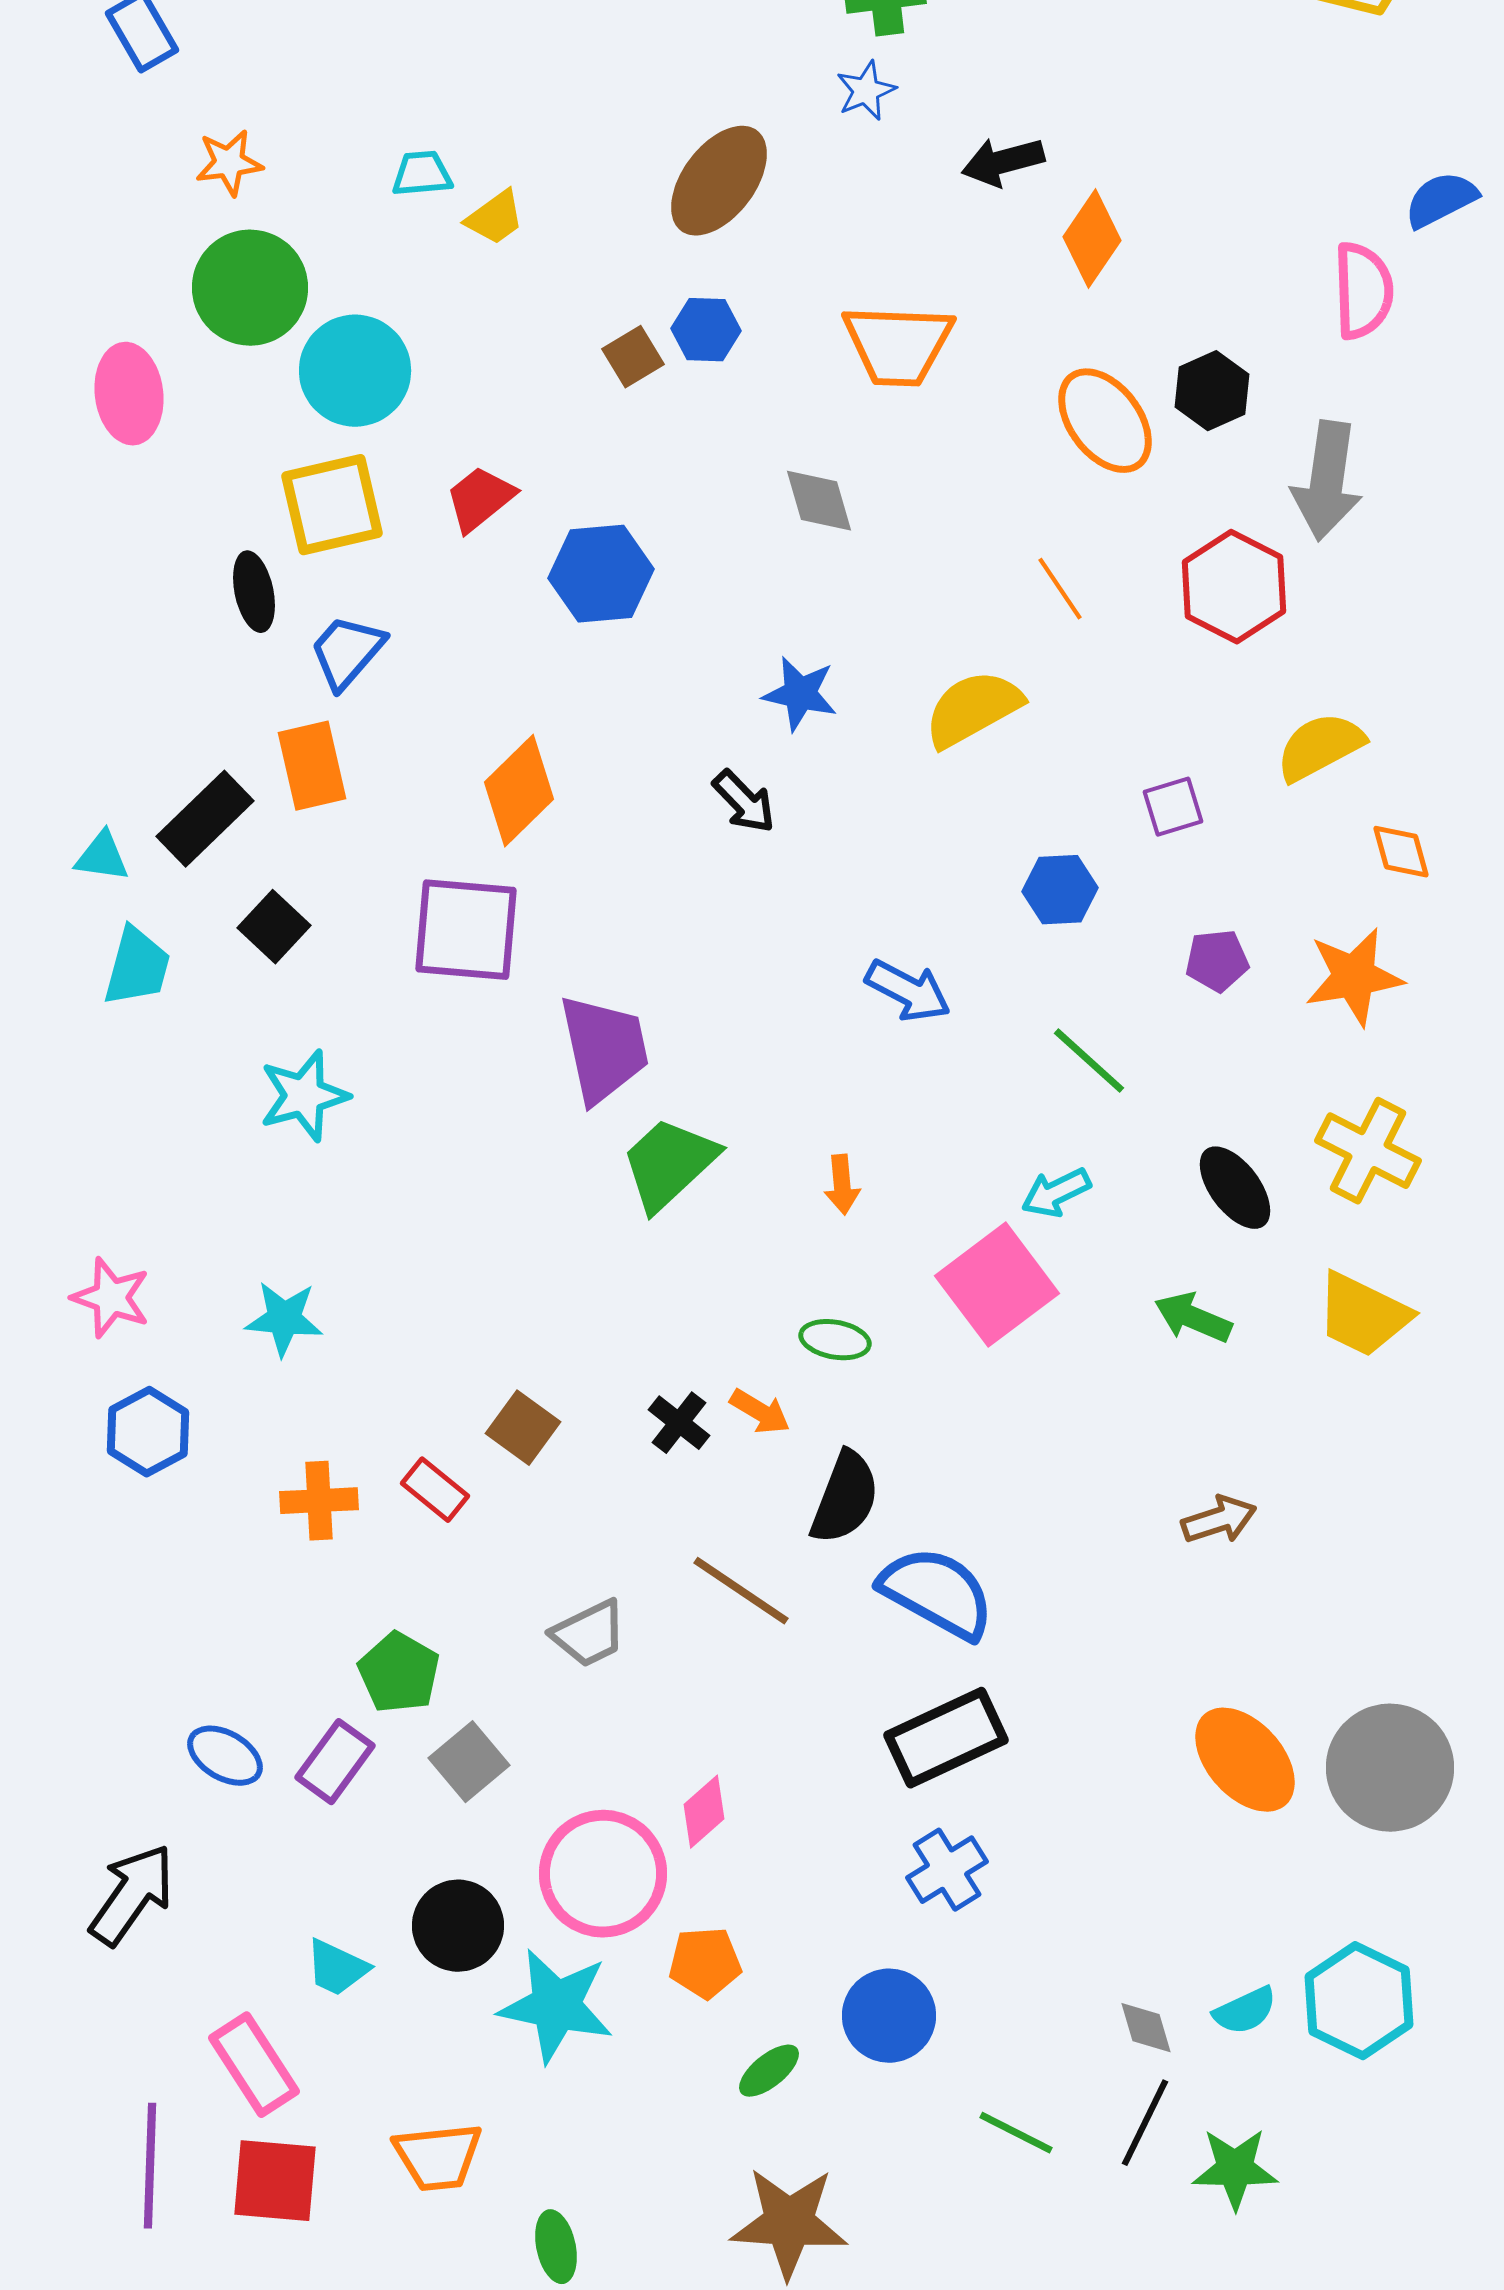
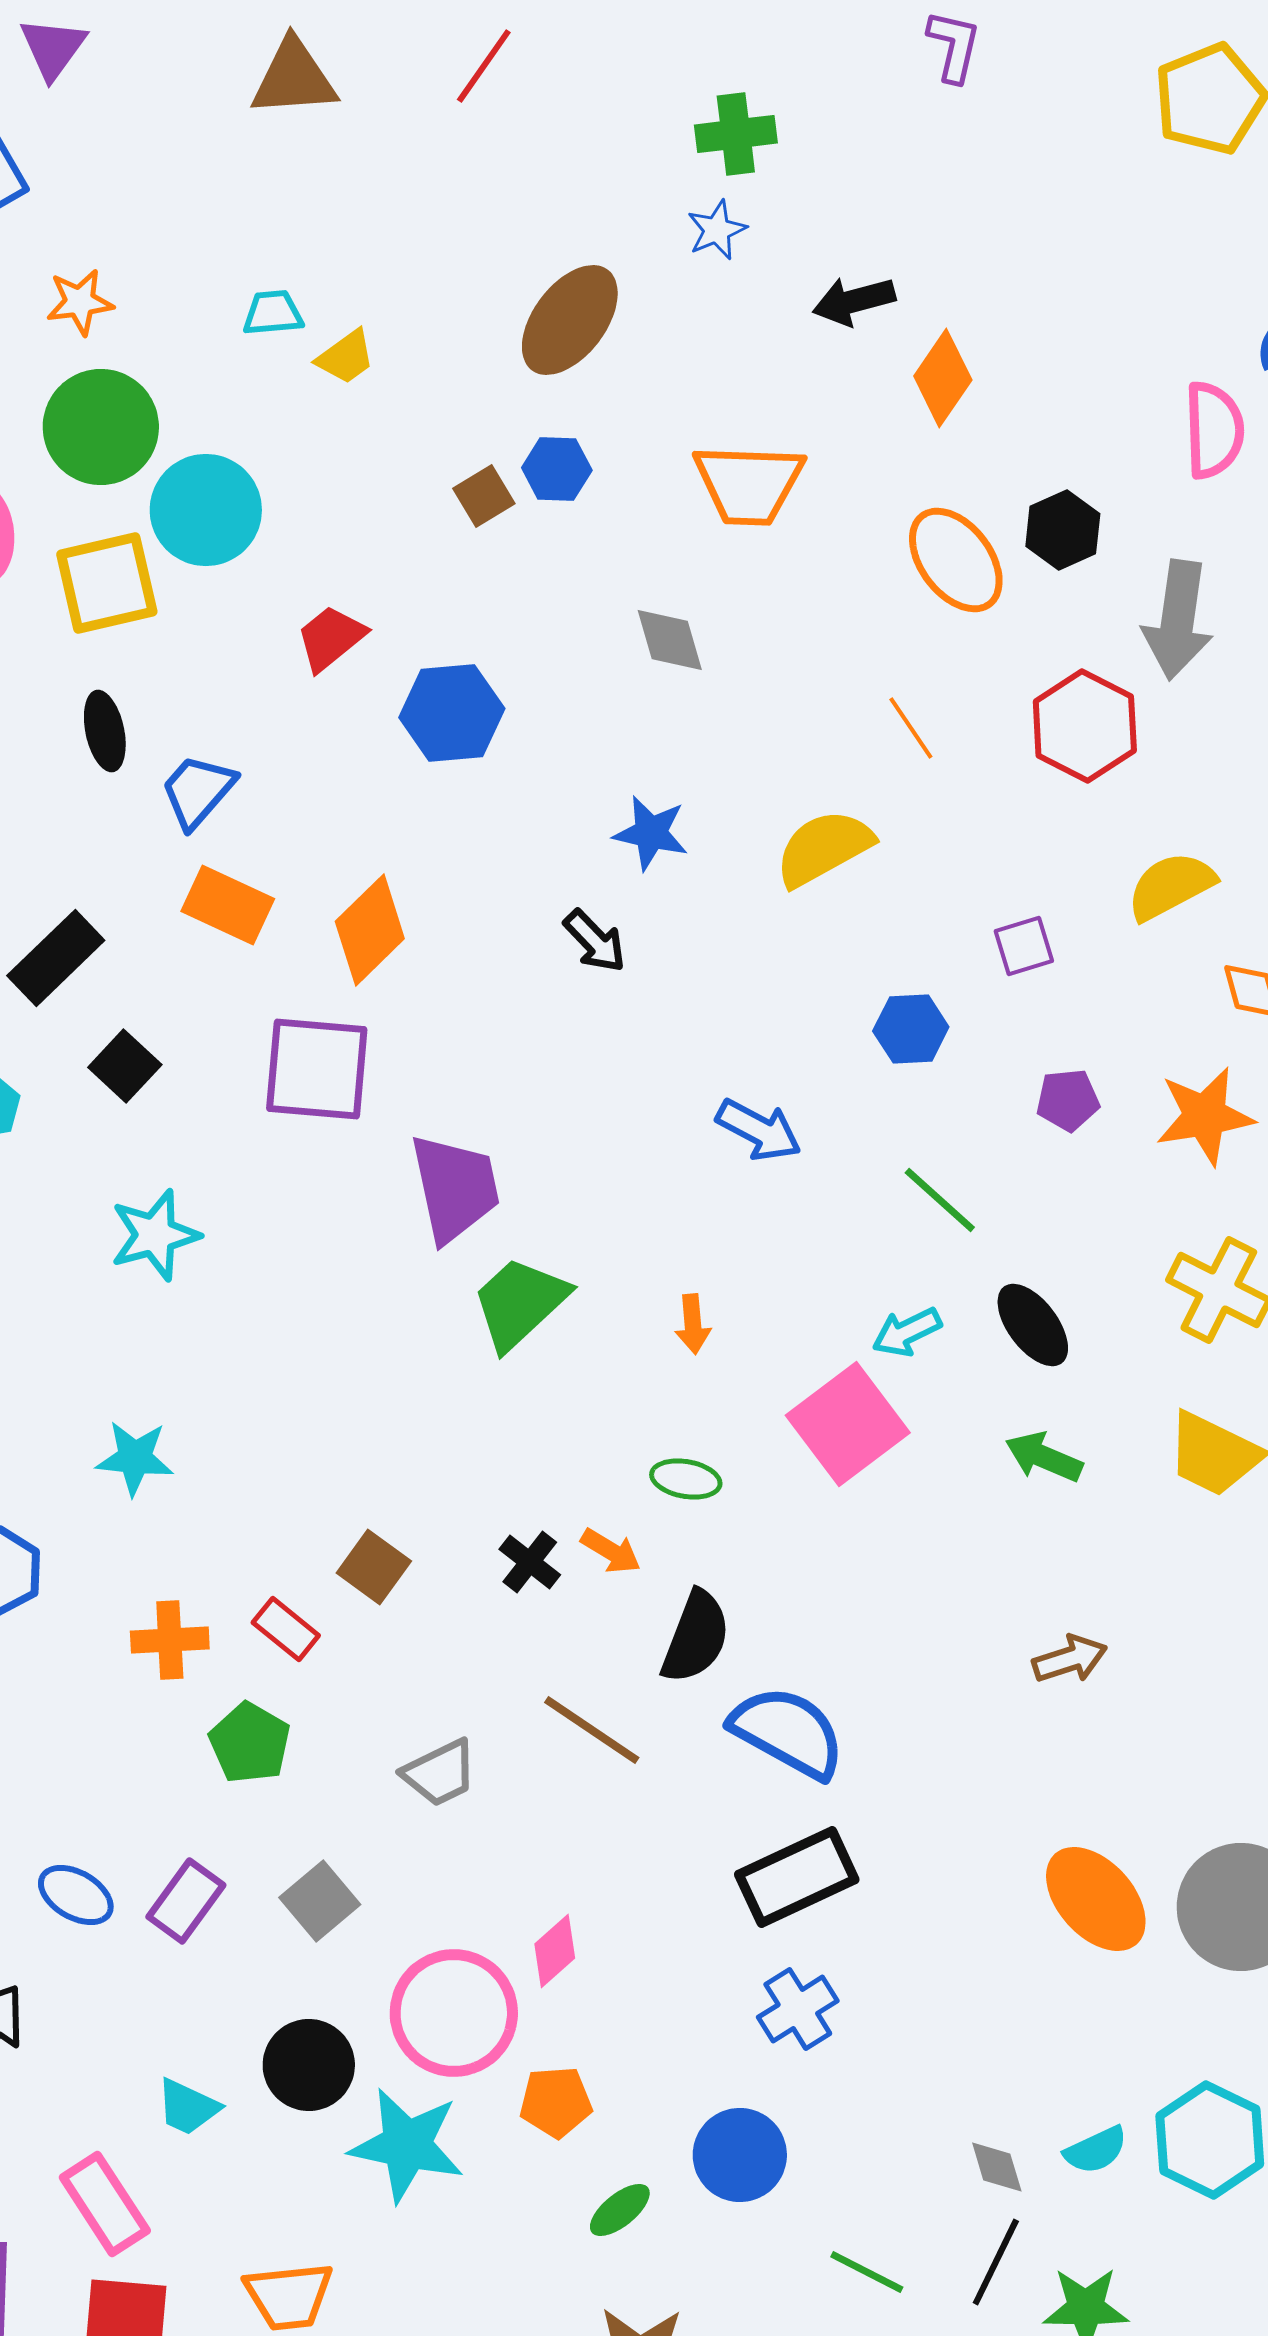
yellow square: (332, 505) -> (107, 583), moved
orange rectangle: (312, 766) -> (228, 905), moved, turned -52
black ellipse: (1235, 1188) -> (1033, 1325), moved
green pentagon: (399, 1673) -> (250, 1743), moved

